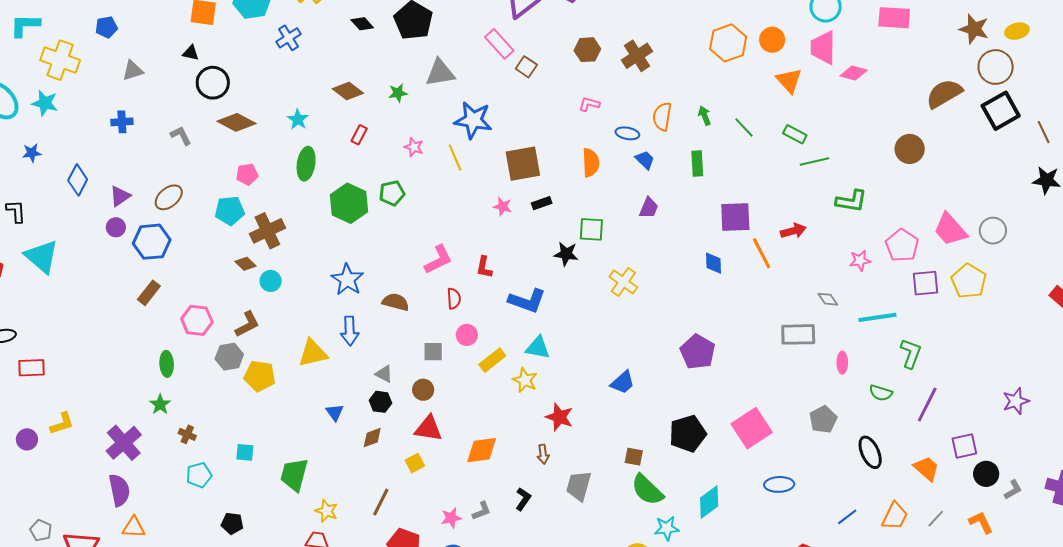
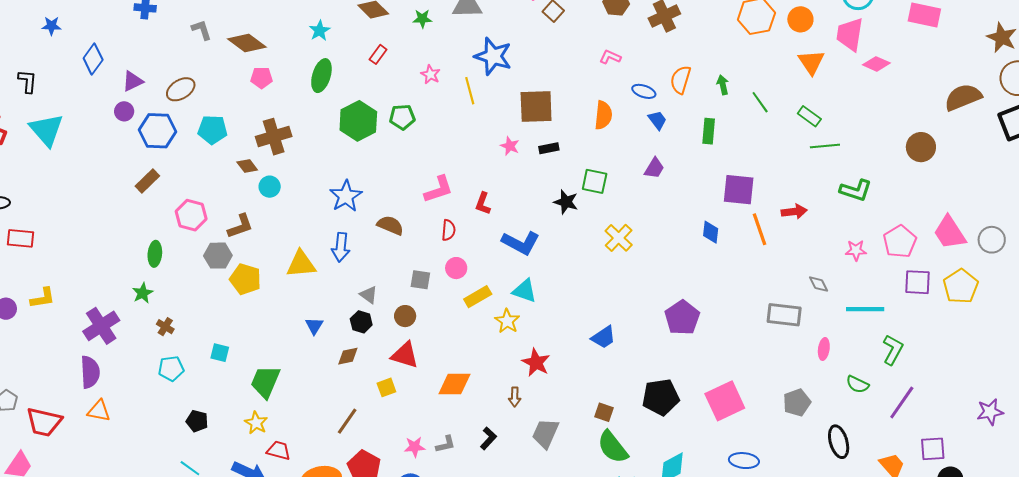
brown diamond: (236, 122) -> (247, 43), moved
cyan pentagon: (230, 211) -> (212, 130), moved
yellow star: (326, 511) -> (256, 423), moved

